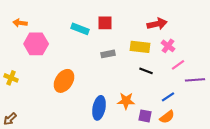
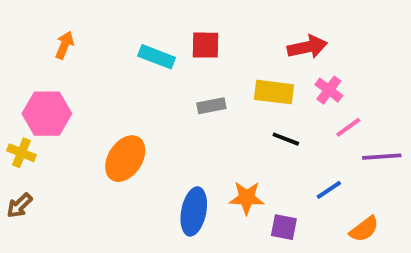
orange arrow: (20, 23) -> (65, 45), moved, turned 104
pink hexagon: (36, 44) -> (47, 114), moved
orange semicircle: (167, 117) -> (364, 229), moved
brown arrow: (10, 119) -> (19, 206), moved

